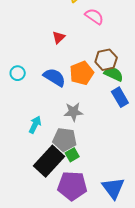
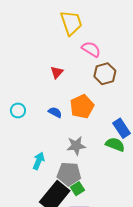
brown hexagon: (106, 60) -> (105, 74), moved
green semicircle: (114, 74) -> (115, 144), moved
blue semicircle: (54, 77) -> (55, 112), size x0.6

